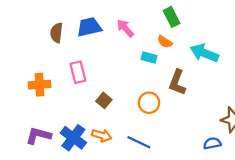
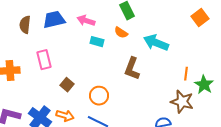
pink arrow: (125, 28) -> (86, 21), turned -30
cyan rectangle: (149, 58) -> (97, 42), moved
orange circle: (149, 103) -> (99, 96), moved

